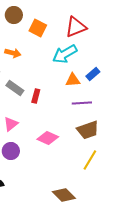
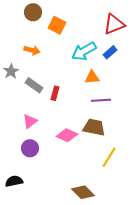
red triangle: (76, 27) -> (114, 24), moved
blue rectangle: (93, 74) -> (110, 52), moved
brown trapezoid: (88, 130) -> (94, 127), moved, turned -150

